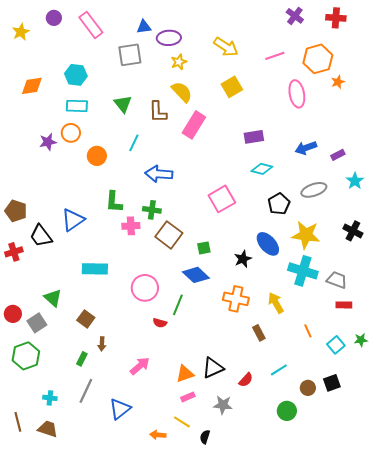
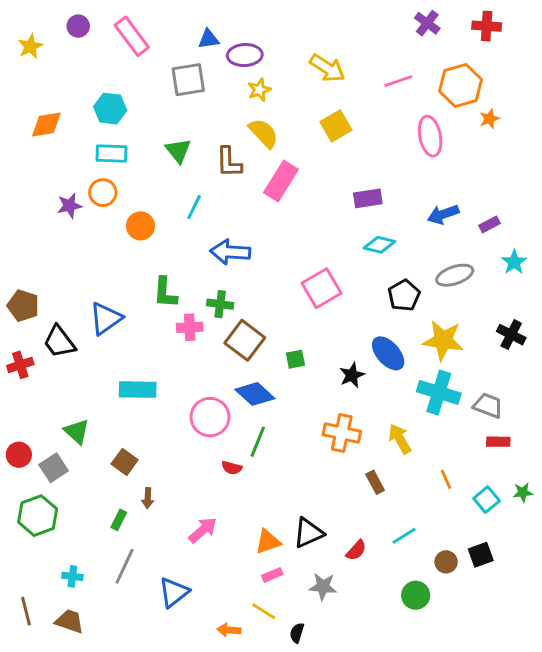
blue diamond: (196, 275) -> (255, 394), moved

